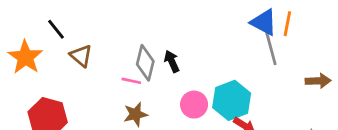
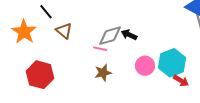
black arrow: (172, 61) -> (129, 35), turned -42
gray diamond: (145, 63) -> (110, 36), turned 60

